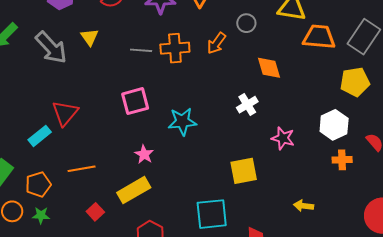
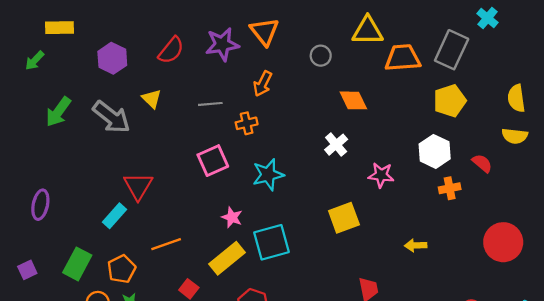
orange arrow: (216, 43) -> (263, 84), moved
orange cross: (175, 48) -> (247, 123), moved, size x0.7
cyan square: (212, 214) -> (272, 242), moved

